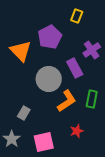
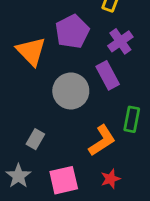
purple cross: (92, 50) -> (120, 41), moved
orange L-shape: (67, 101) -> (102, 141), moved
red star: (77, 131) -> (110, 179), moved

